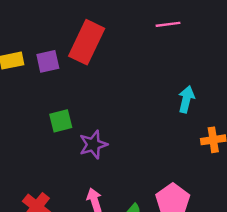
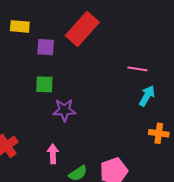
pink line: (168, 24) -> (137, 69), moved
purple square: (48, 61) -> (46, 47), moved

